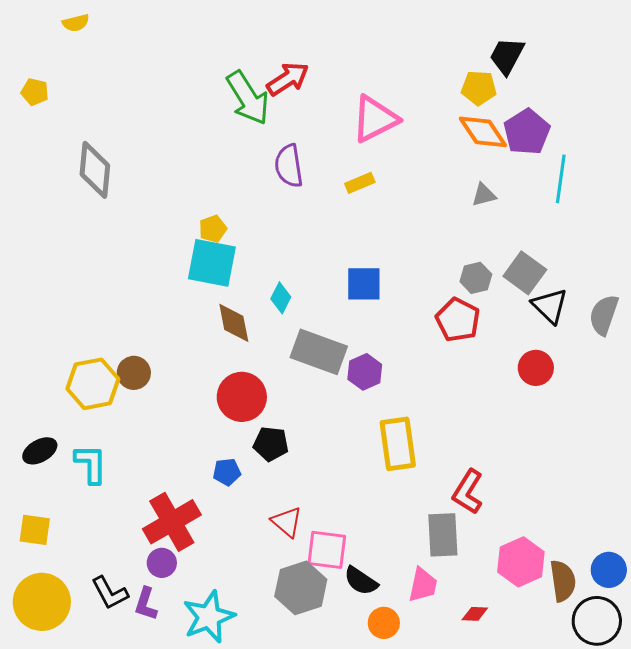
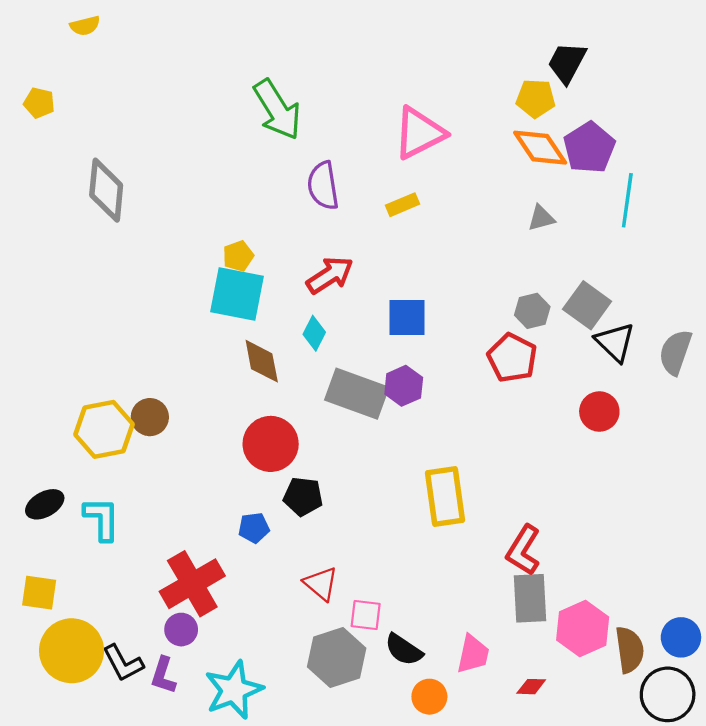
red arrow: (288, 79) -> (330, 275), moved
purple hexagon: (365, 372) -> (404, 386), moved
gray rectangle: (443, 535) -> (530, 598), moved
pink square: (327, 550) -> (366, 615), size x0.7
yellow circle: (42, 602) -> (72, 651), moved

